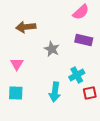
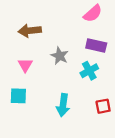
pink triangle: (17, 64) -> (25, 65), moved
cyan cross: (77, 75) -> (89, 71), moved
cyan square: (16, 93) -> (18, 96), moved

